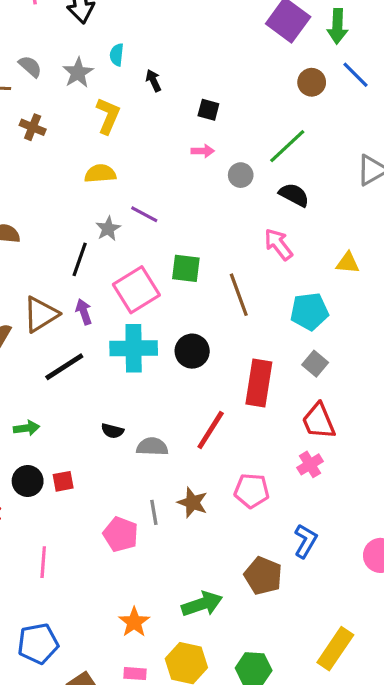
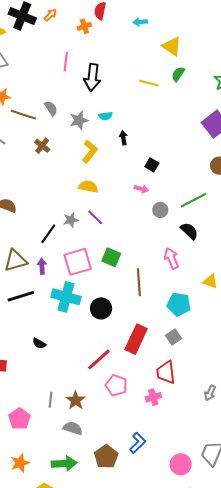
cyan semicircle: (117, 55) -> (105, 116), turned -120
yellow semicircle: (100, 174) -> (88, 187), moved
gray semicircle: (152, 447) -> (73, 428), moved
pink pentagon: (252, 491) -> (116, 385), moved
pink pentagon: (121, 534) -> (19, 419), moved

